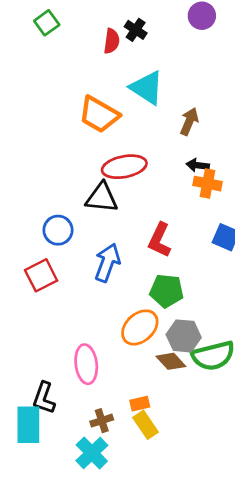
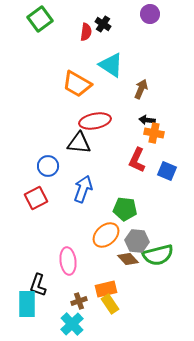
green square: (47, 23) -> (40, 19), size x1.4
red L-shape: (160, 240) -> (137, 160), moved
orange rectangle: (140, 404) -> (106, 289), size x1.5

